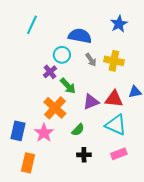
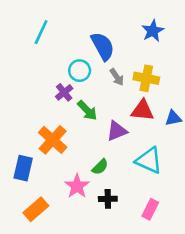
blue semicircle: (80, 36) -> (103, 46), turned 50
red triangle: (114, 99) -> (142, 110), moved
orange cross: (55, 108) -> (53, 140), moved
pink star: (44, 133) -> (77, 186), moved
pink rectangle: (119, 154) -> (150, 209), moved, turned -42
orange rectangle: (28, 163) -> (36, 209), turned 36

